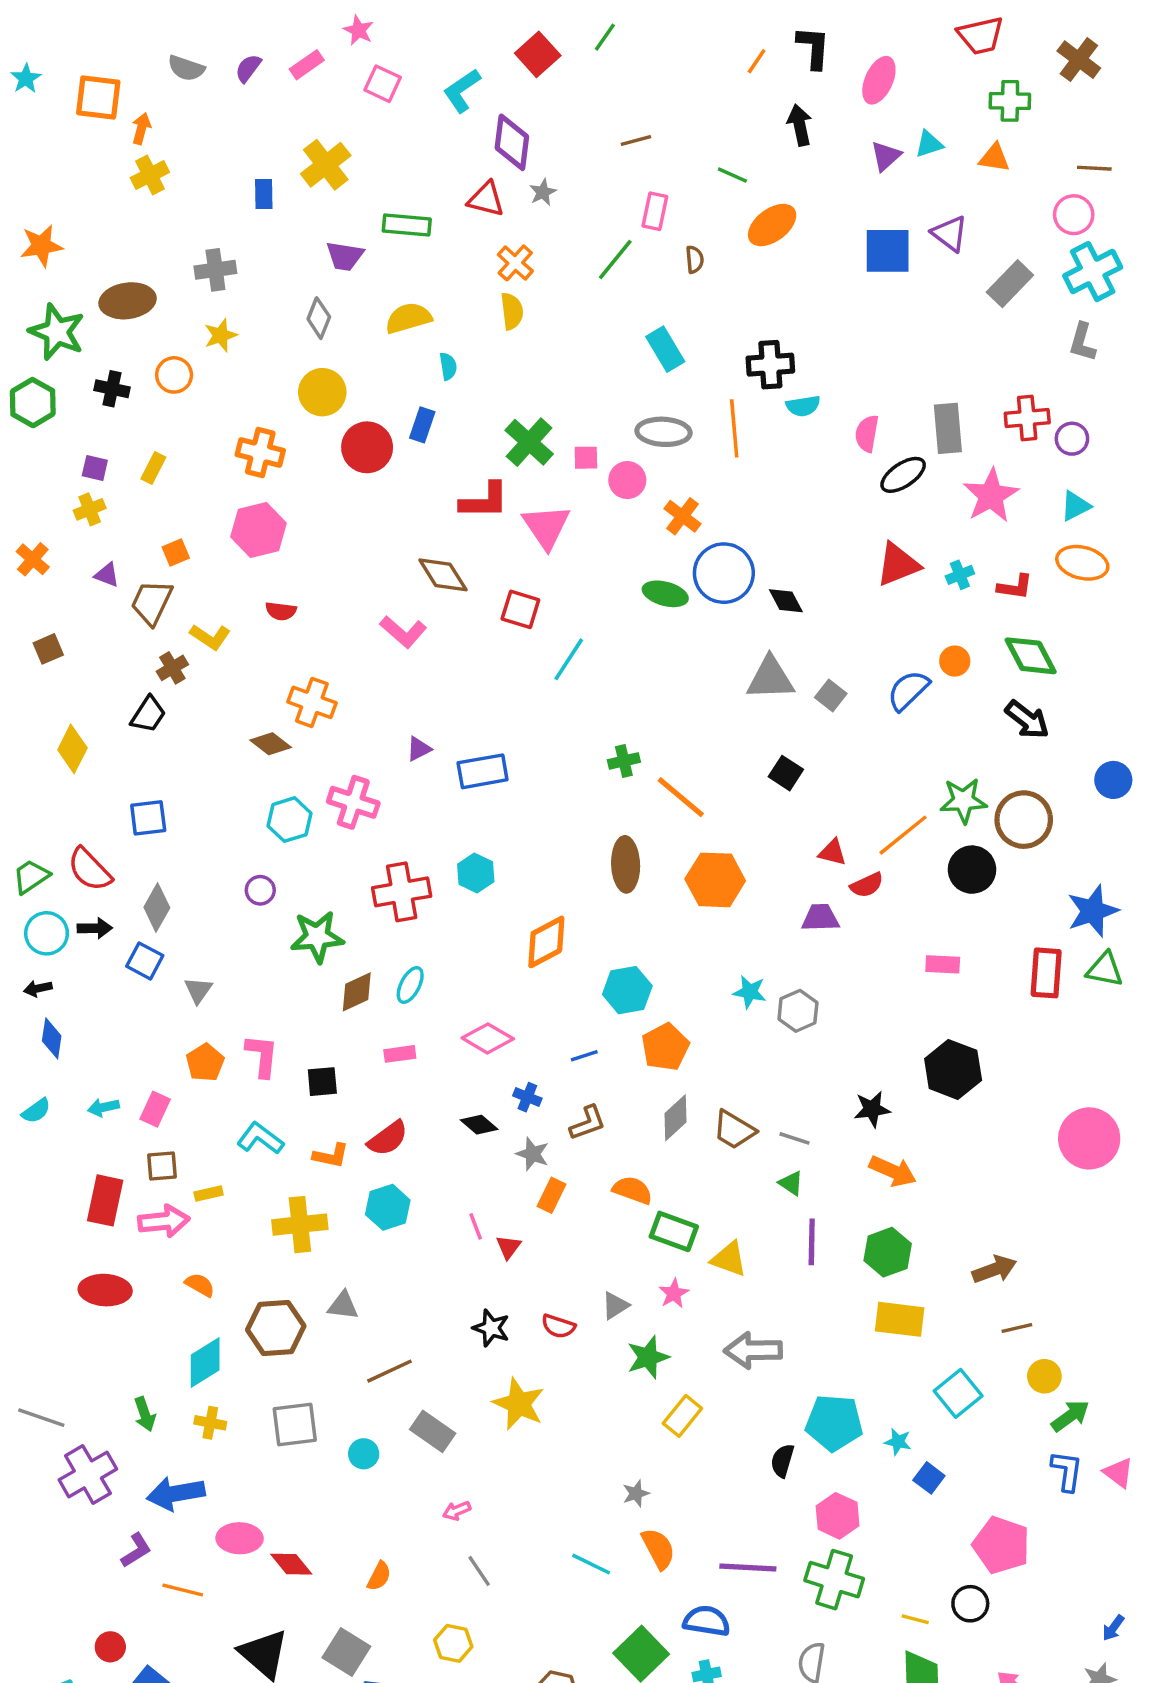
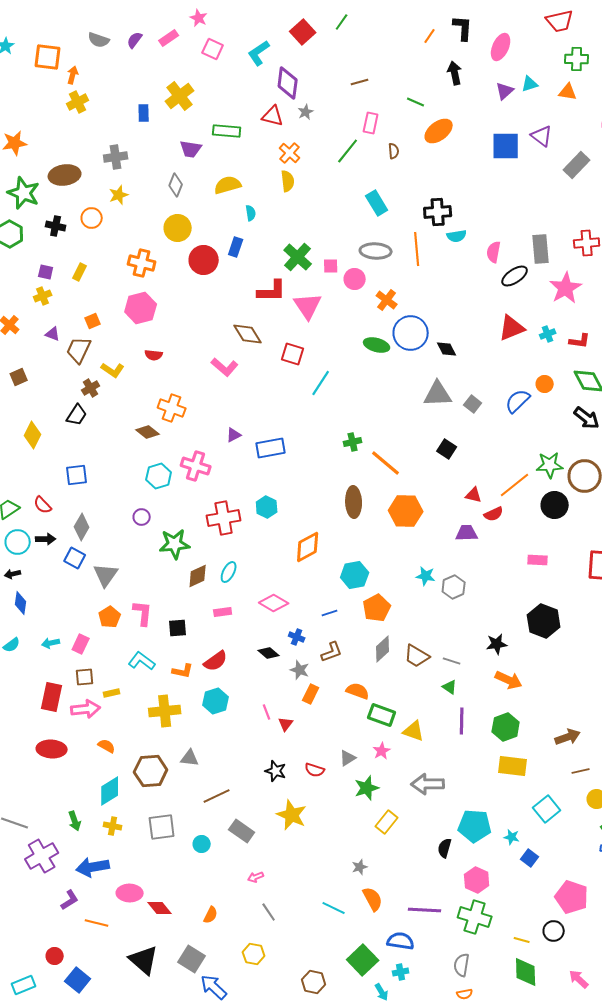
red semicircle: (90, 870) -> (43, 505), size x0.7
gray triangle: (198, 990) -> (106, 575), size x1.5

